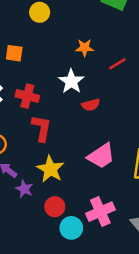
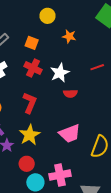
orange star: (85, 48) -> (69, 36), moved
orange square: (14, 53) -> (32, 43), moved
red cross: (27, 96) -> (33, 68), moved

